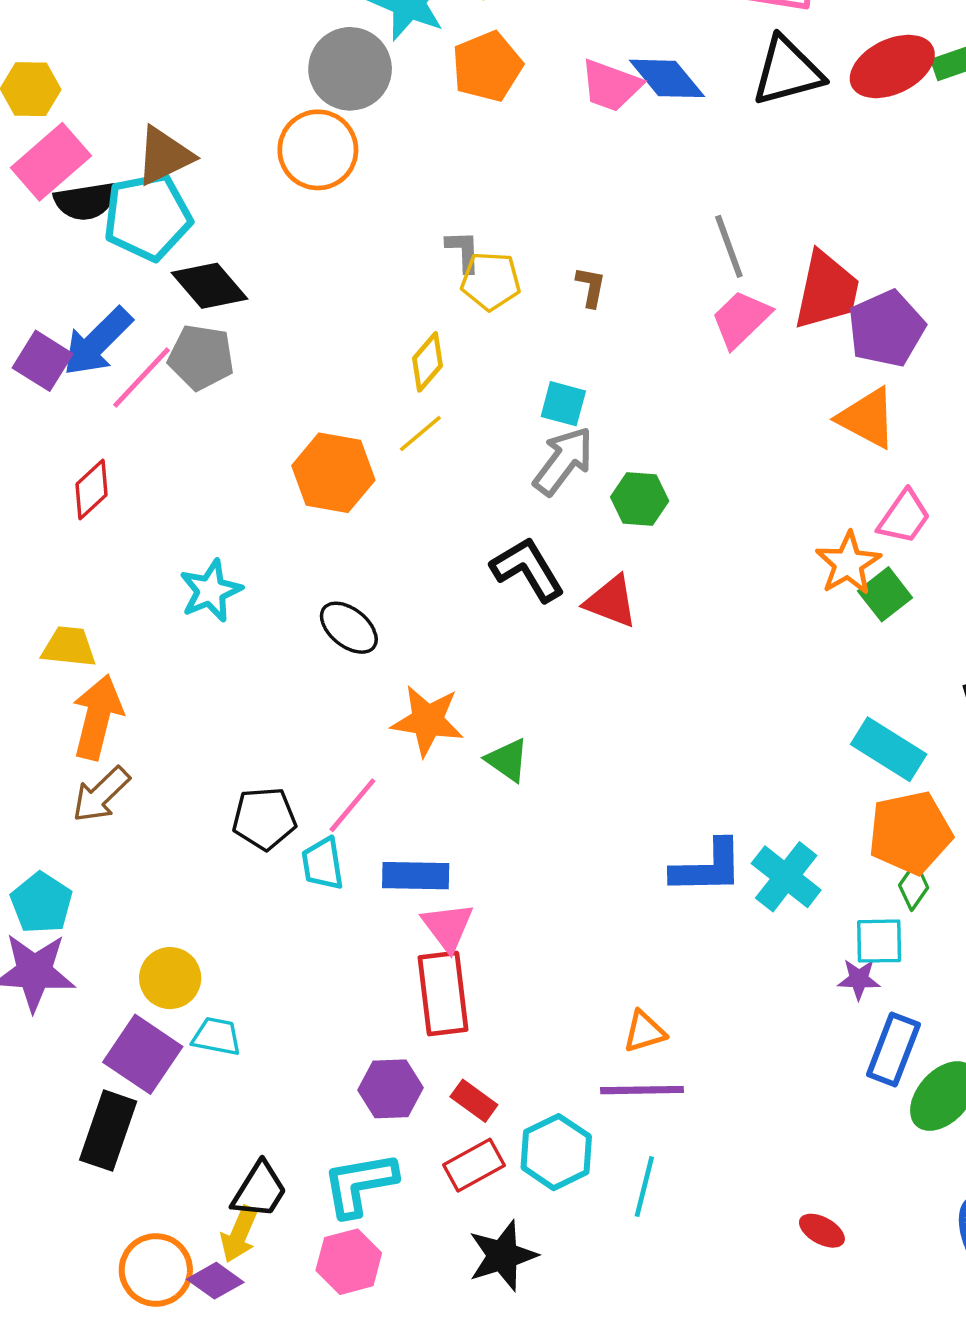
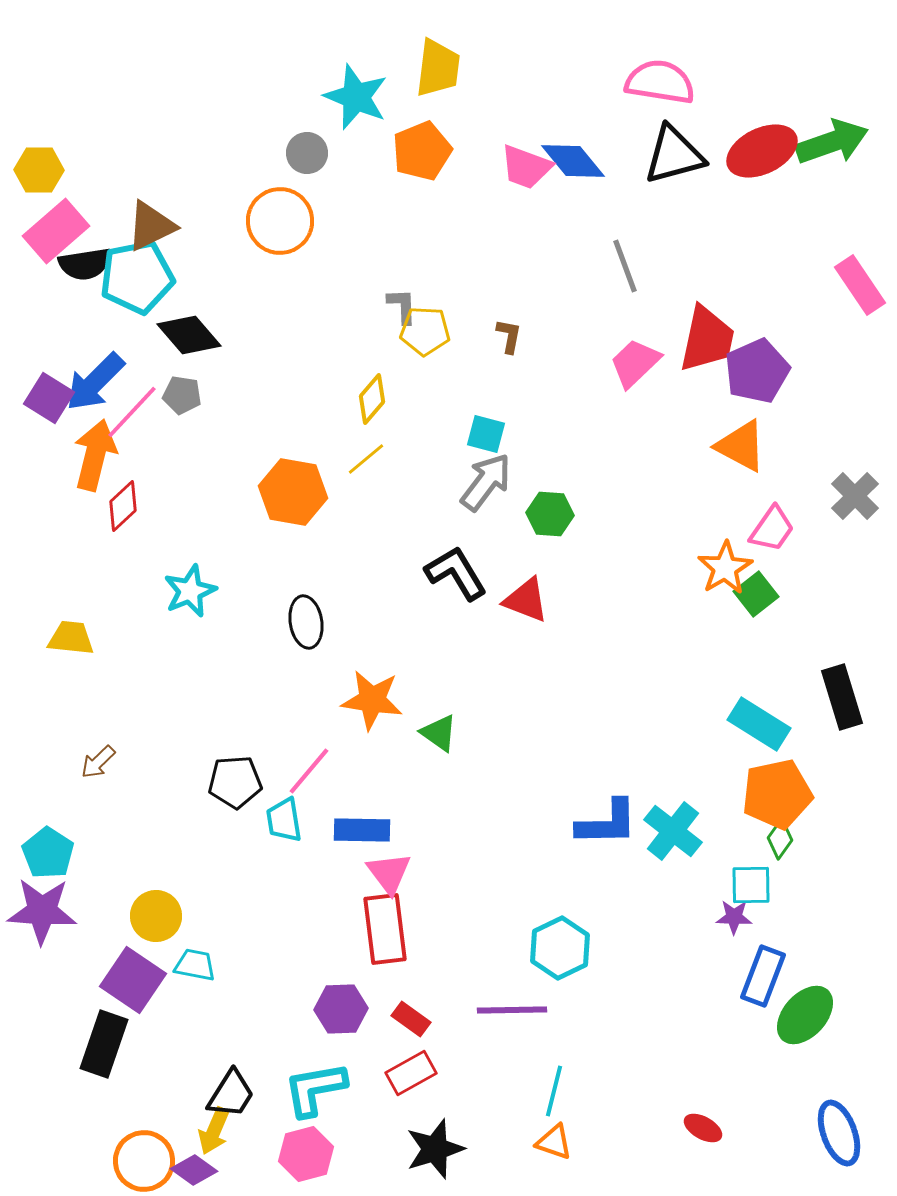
gray circle: (350, 69) -> (307, 153), size x0.6
gray line: (729, 246) -> (625, 266), moved
gray pentagon: (201, 357) -> (182, 395), size x0.7
red diamond: (91, 489) -> (123, 506), moved
black ellipse: (349, 628) -> (306, 622), turned 42
orange arrow: (97, 717) -> (95, 455), moved
brown arrow: (101, 795) -> (98, 762), size x0.7
orange triangle: (644, 1032) -> (554, 1142), moved, turned 36
purple line: (642, 1090) -> (512, 1010), moved
cyan hexagon: (556, 1152) -> (560, 948), moved

